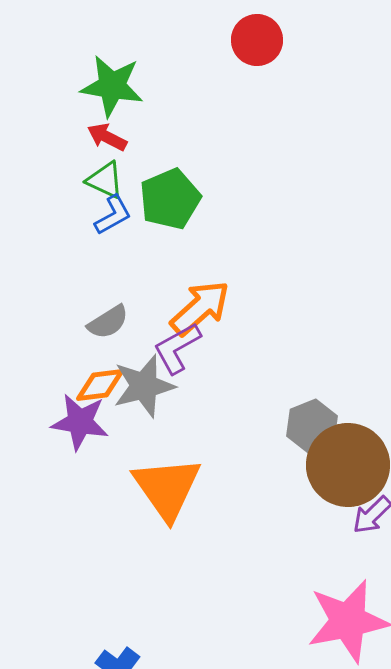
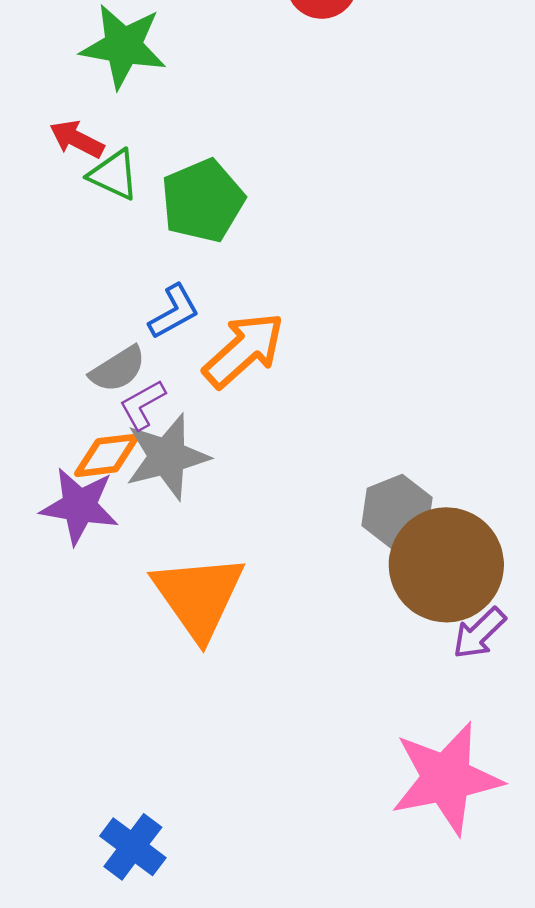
red arrow: (107, 137) -> (77, 139), moved
blue L-shape: (113, 215) -> (174, 312), moved
purple L-shape: (177, 348) -> (142, 405), moved, size x0.7

